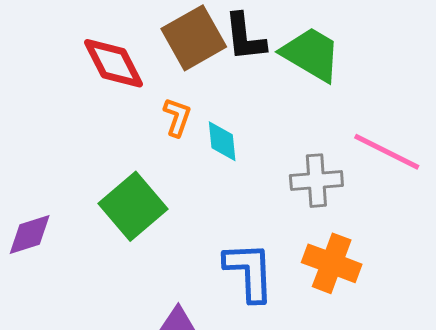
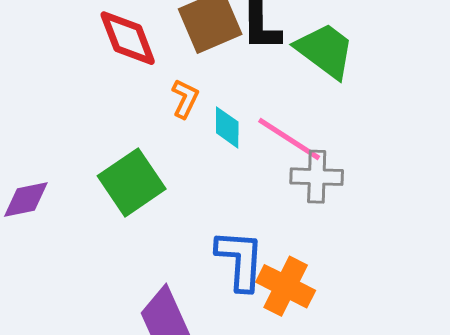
pink line: (387, 152) -> (289, 139), moved
orange cross: (332, 263) -> (286, 286), moved

